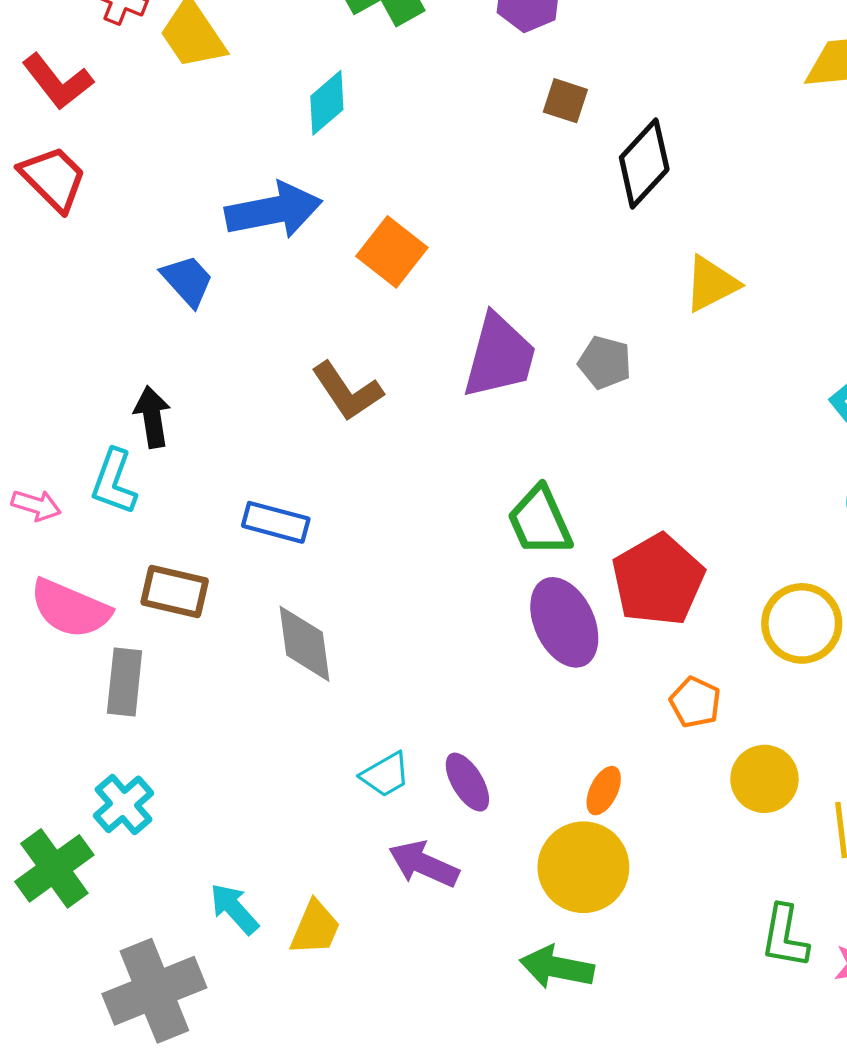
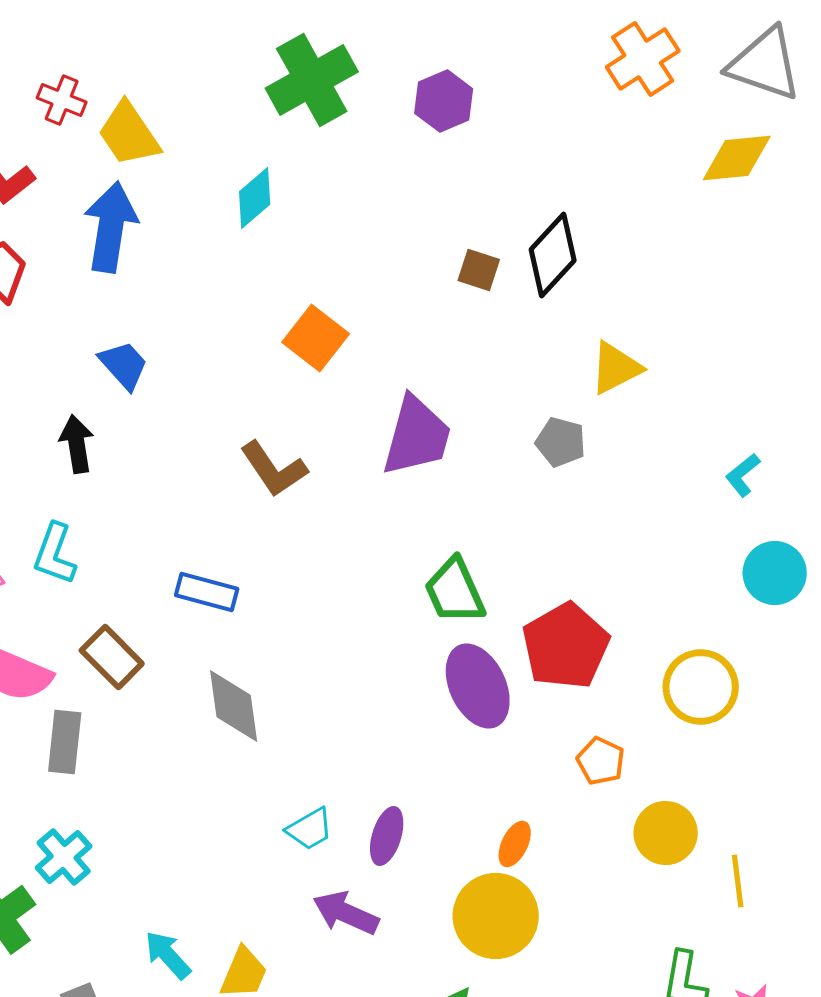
brown square: (565, 101) -> (479, 270), moved
blue arrow: (274, 210) -> (111, 227), moved, turned -70
gray pentagon: (605, 363) -> (561, 442), moved
black arrow: (152, 417) -> (77, 444), moved
brown rectangle: (175, 591) -> (112, 657), turned 32
purple ellipse: (467, 782) -> (387, 836), turned 48

